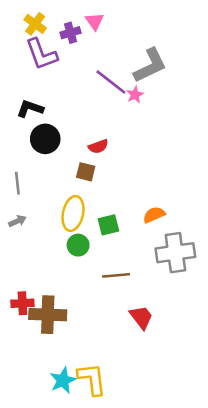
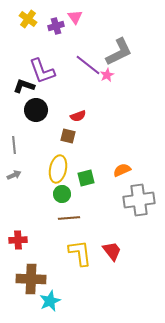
purple L-shape: (41, 54) -> (42, 71), moved
brown line: (116, 275) -> (69, 218), moved
brown cross: (48, 315) -> (31, 279), moved
yellow L-shape: (92, 379) -> (80, 253), moved

